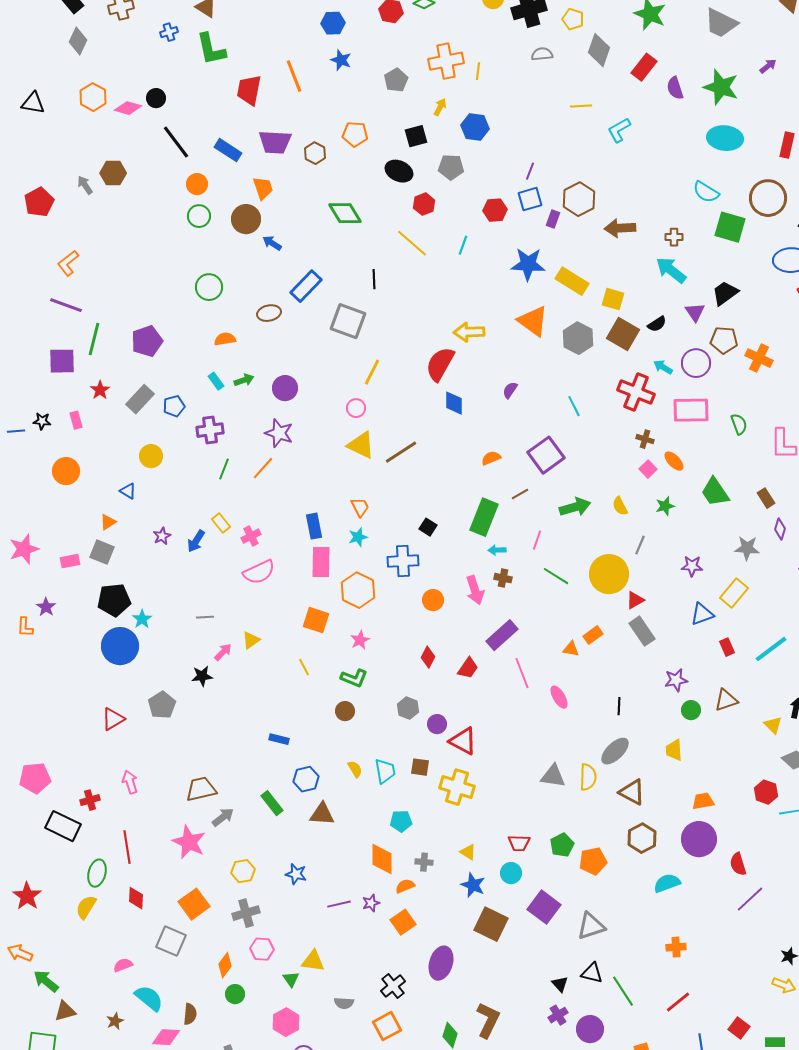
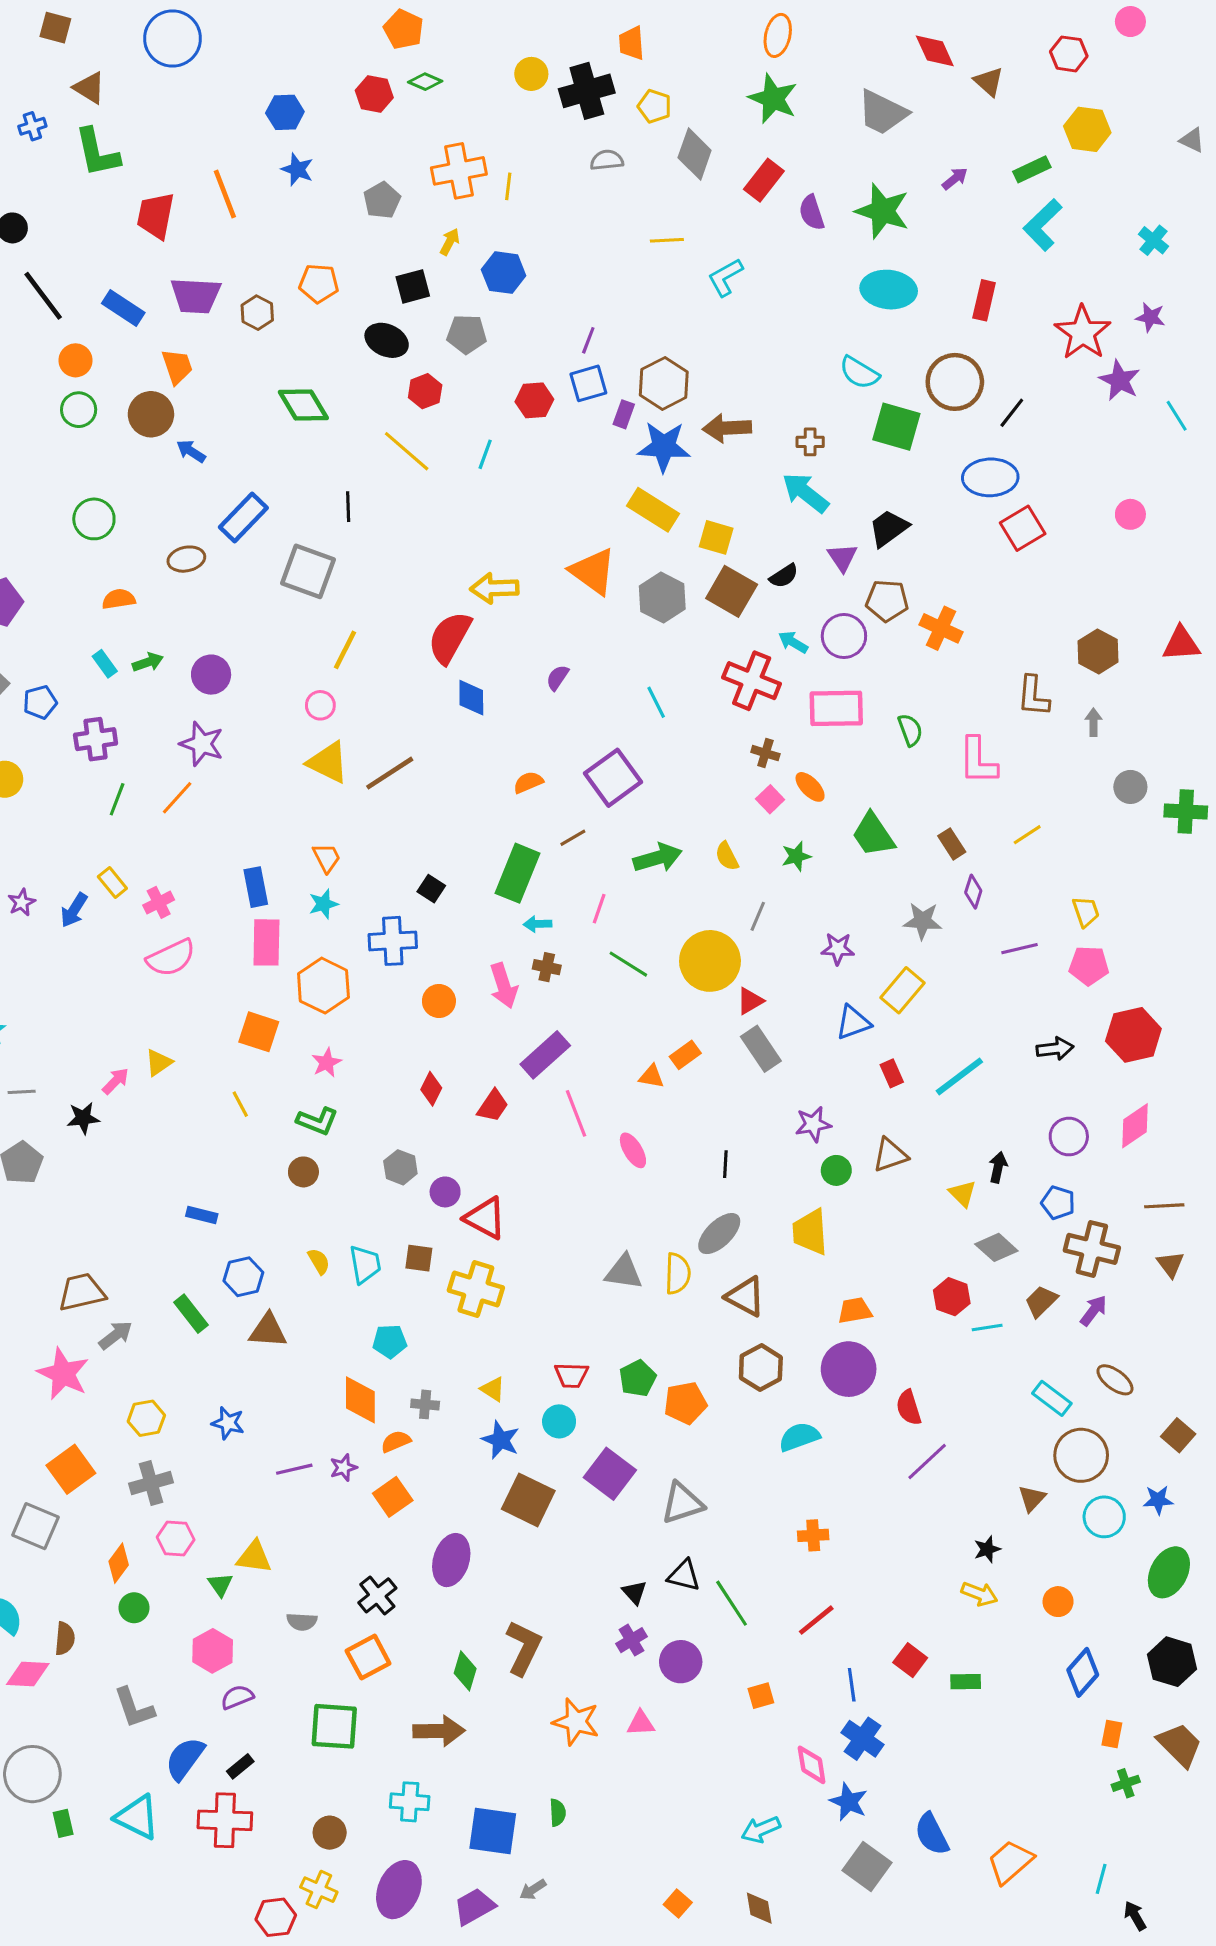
blue star: (528, 264) -> (664, 447), moved
gray line: (205, 617) -> (22, 1092), moved
yellow trapezoid: (674, 750) -> (810, 1232), size x1.4

